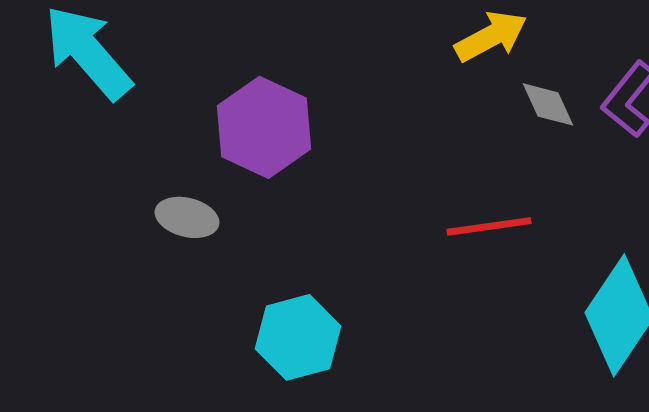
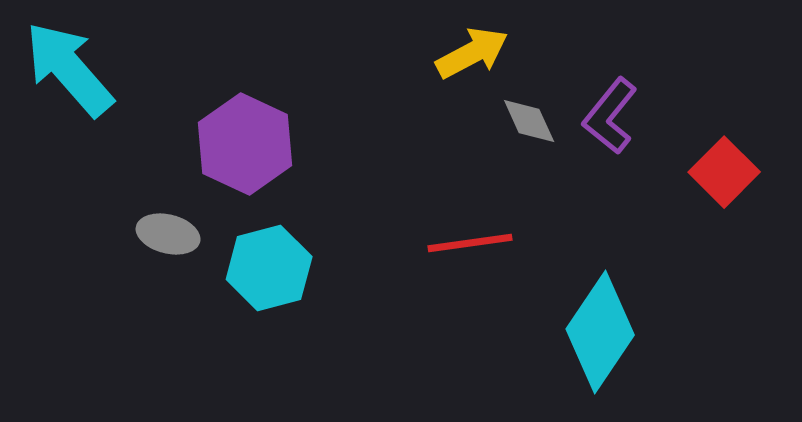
cyan hexagon: (298, 337) -> (269, 268), moved

